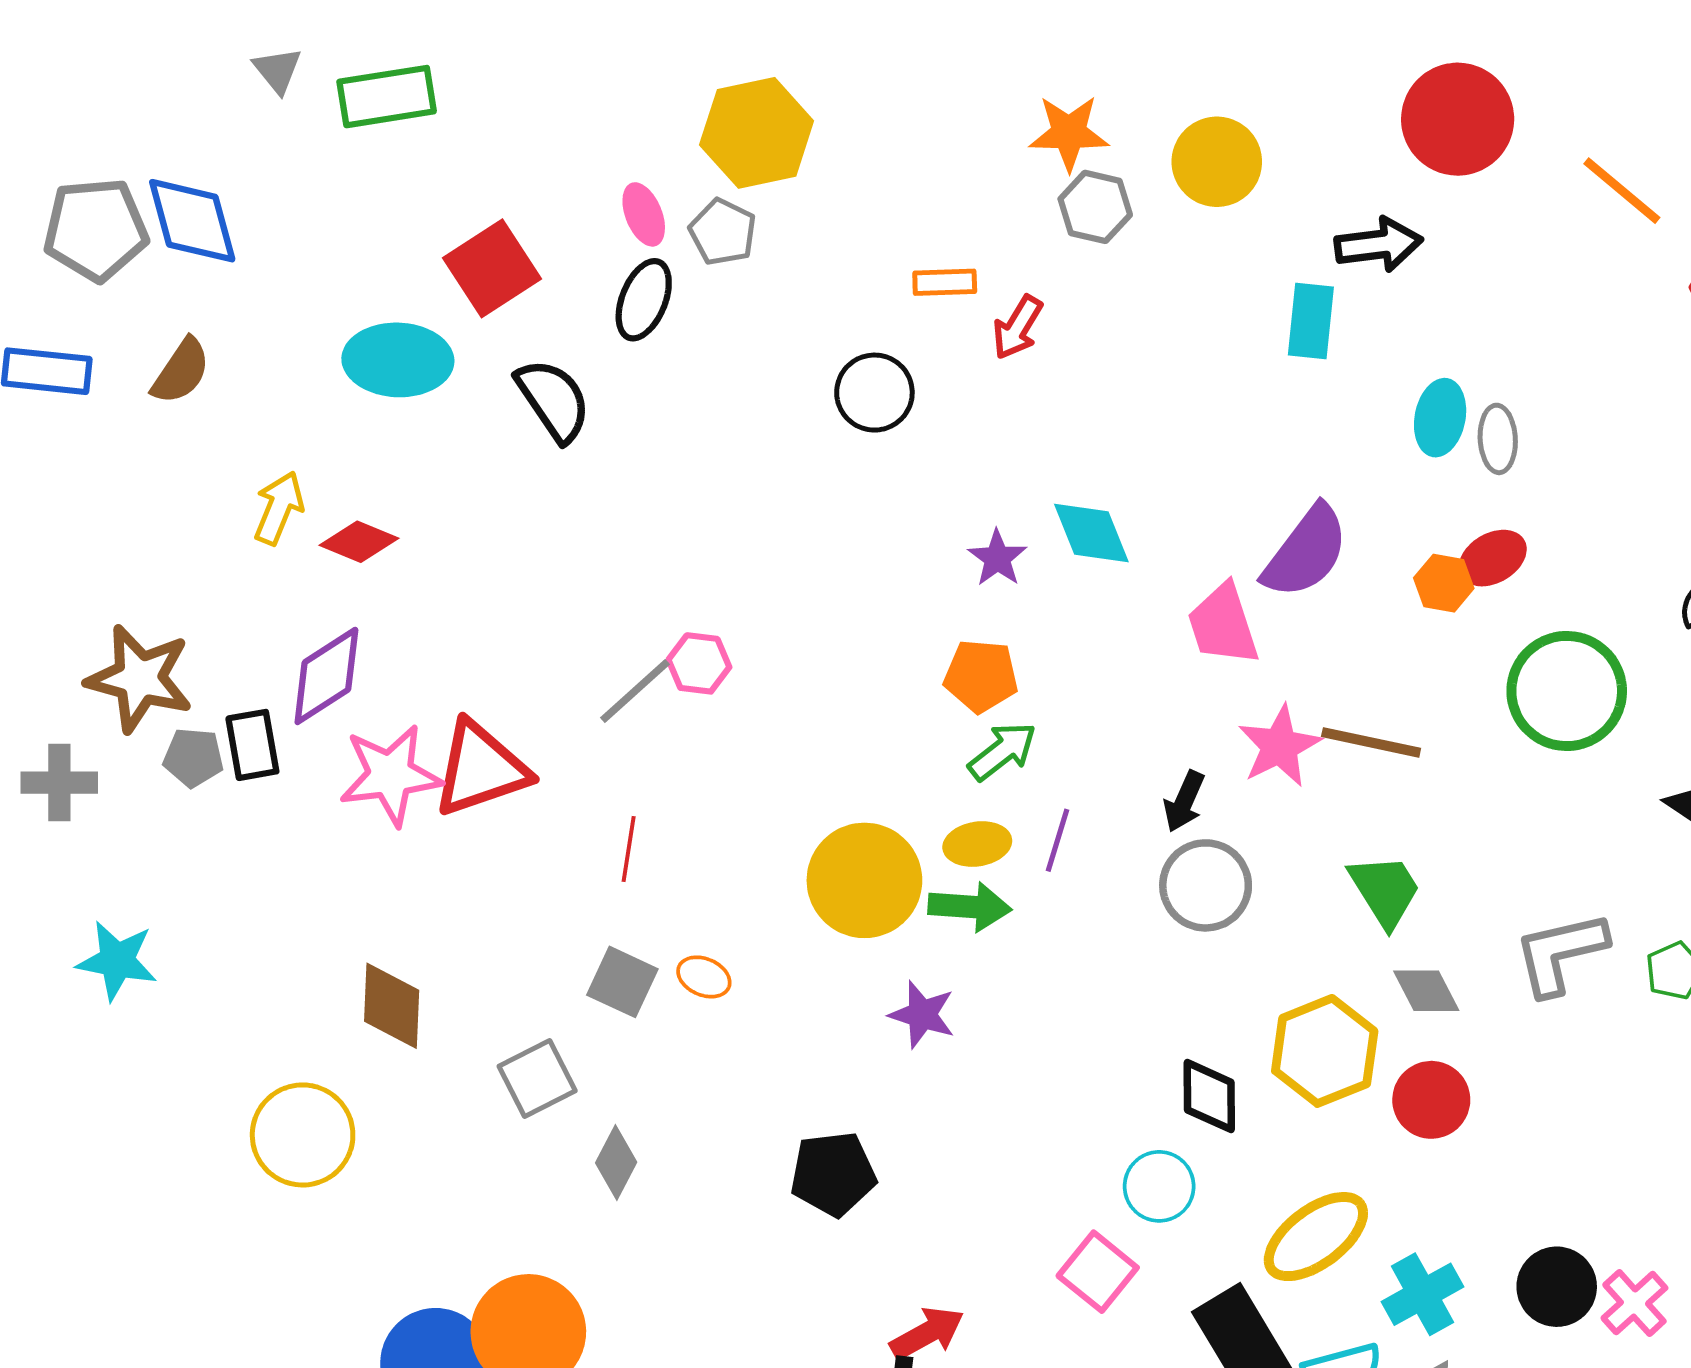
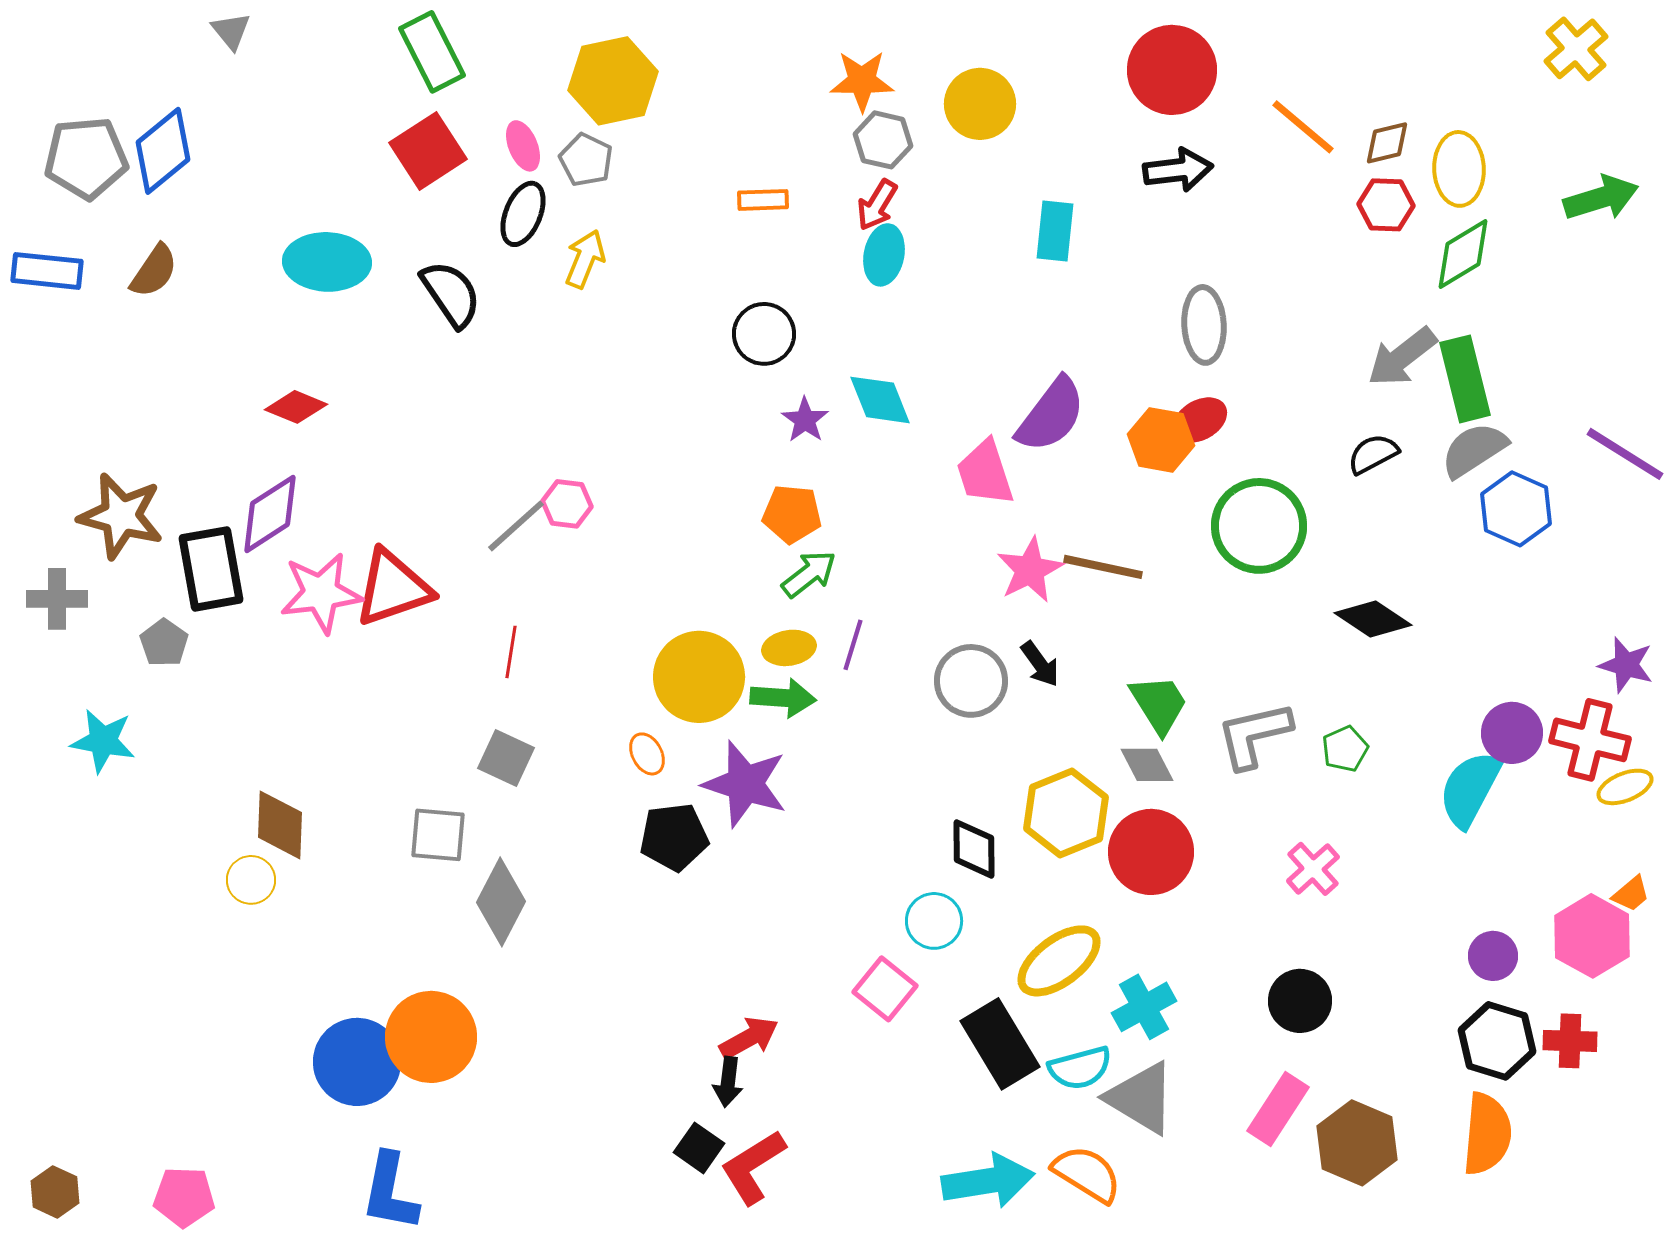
green rectangle: (387, 97) -> (432, 52), moved, turned 72
blue diamond: (192, 221) -> (163, 151), turned 66
black arrow: (1379, 245) -> (1178, 170), moved
red square: (492, 268) -> (428, 151), moved
red arrow: (1017, 327) -> (877, 205), moved
black circle: (874, 393) -> (764, 334), moved
cyan ellipse: (1440, 418) -> (884, 255), moved
gray ellipse: (1498, 439) -> (1204, 325), size x1.4
yellow arrow: (279, 508) -> (585, 259), moved
orange hexagon: (1444, 583) -> (1161, 440), size x1.4
black rectangle: (252, 745) -> (211, 569), size x1.5
gray pentagon: (193, 757) -> (164, 643), moved, turned 30
black arrow: (1184, 801) -> (1040, 664), moved, turned -60
green trapezoid: (1385, 890) -> (1159, 704), moved
orange ellipse: (704, 977) -> (647, 754), moved, turned 39
brown diamond: (392, 1006) -> (280, 825), moved
purple star: (922, 1015) -> (745, 784), size x1.6
gray square: (537, 1079) -> (438, 835), turned 32
red circle: (1431, 1100) -> (1151, 852), size x1.4
yellow circle: (303, 1135) -> (251, 880), size x0.6
gray diamond: (616, 1163) -> (501, 902), size x1.5
black pentagon: (833, 1174) -> (674, 837), moved
black circle: (1557, 1287) -> (1300, 1001), moved
pink cross: (1634, 1303) -> (1313, 869), moved

